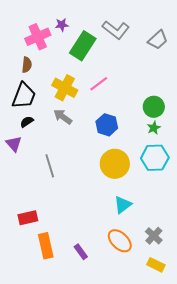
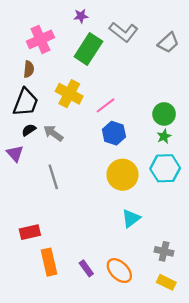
purple star: (62, 25) -> (81, 16), moved
pink line: (99, 84) -> (105, 105), moved
gray arrow: (63, 117) -> (53, 133), moved
gray cross: (154, 236) -> (164, 251), turned -30
orange ellipse: (120, 241) -> (119, 271), moved

